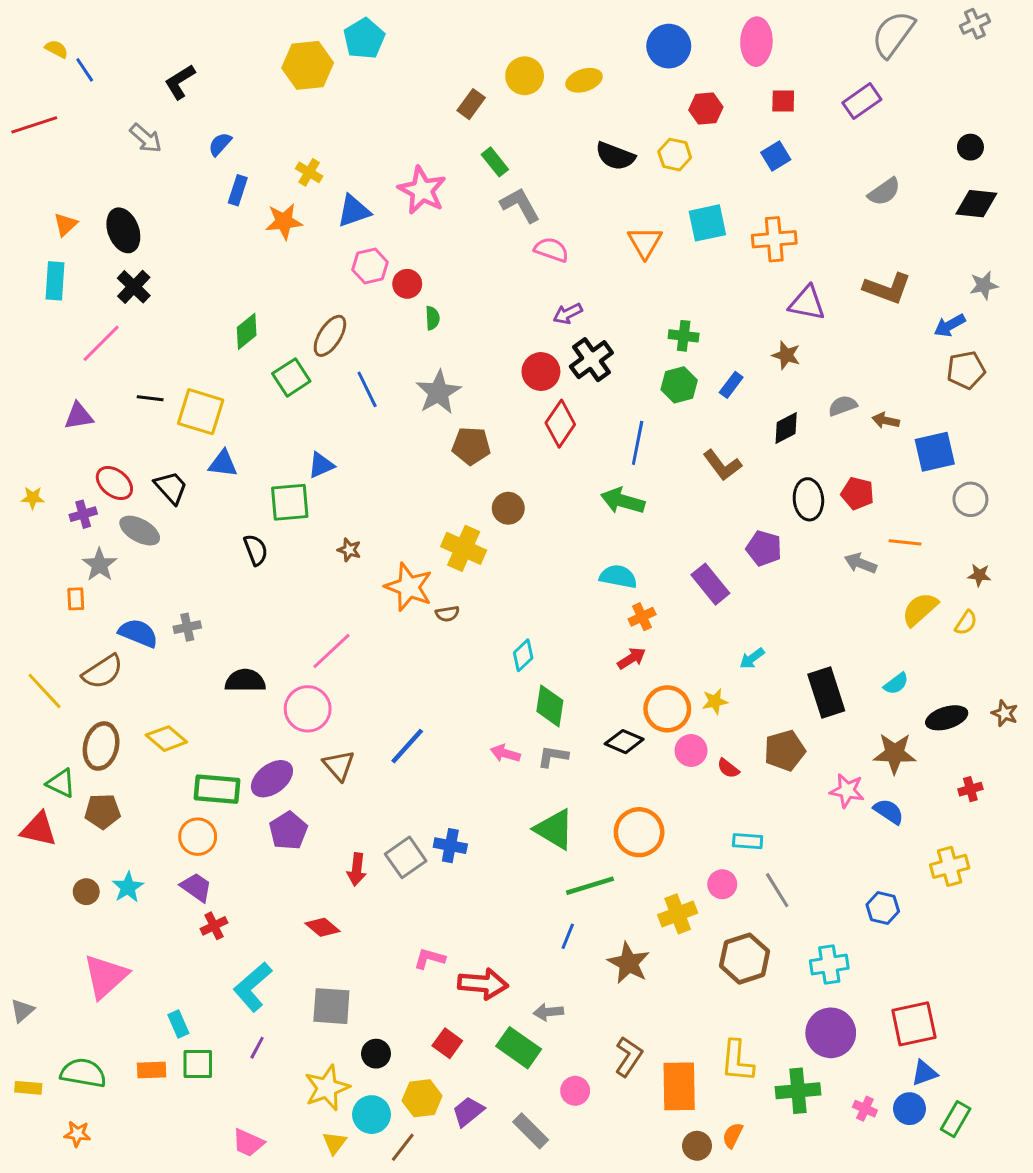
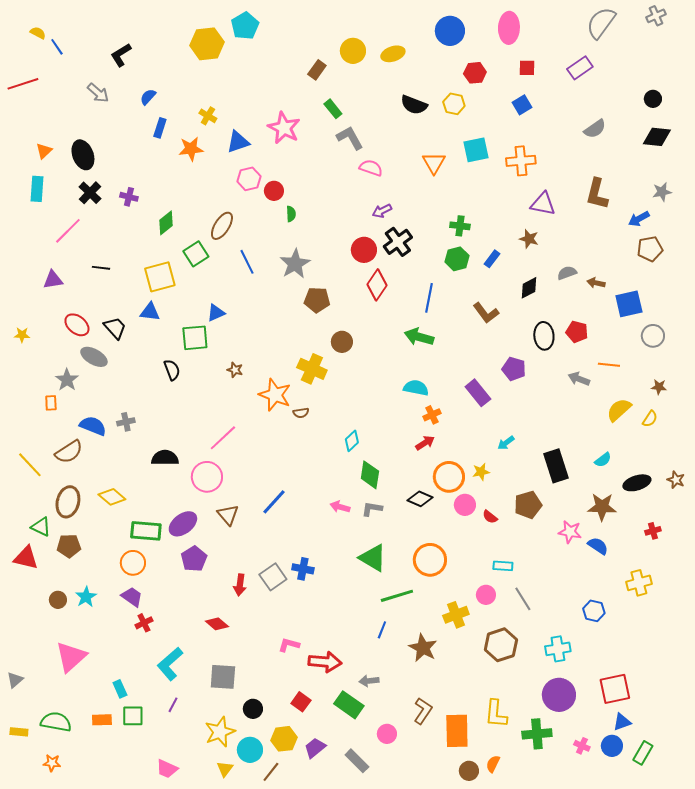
brown L-shape: (887, 288) -> (597, 194), turned 84
yellow square: (201, 412) -> (160, 277), moved, turned -32
purple cross: (83, 514) -> (129, 197), moved, turned 30

